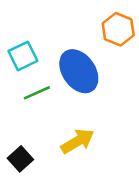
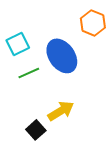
black square: (20, 159) -> (36, 130), moved

